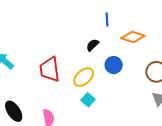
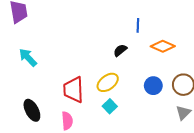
blue circle: (114, 65) -> (153, 86), moved
red trapezoid: (50, 69) -> (73, 90), moved

